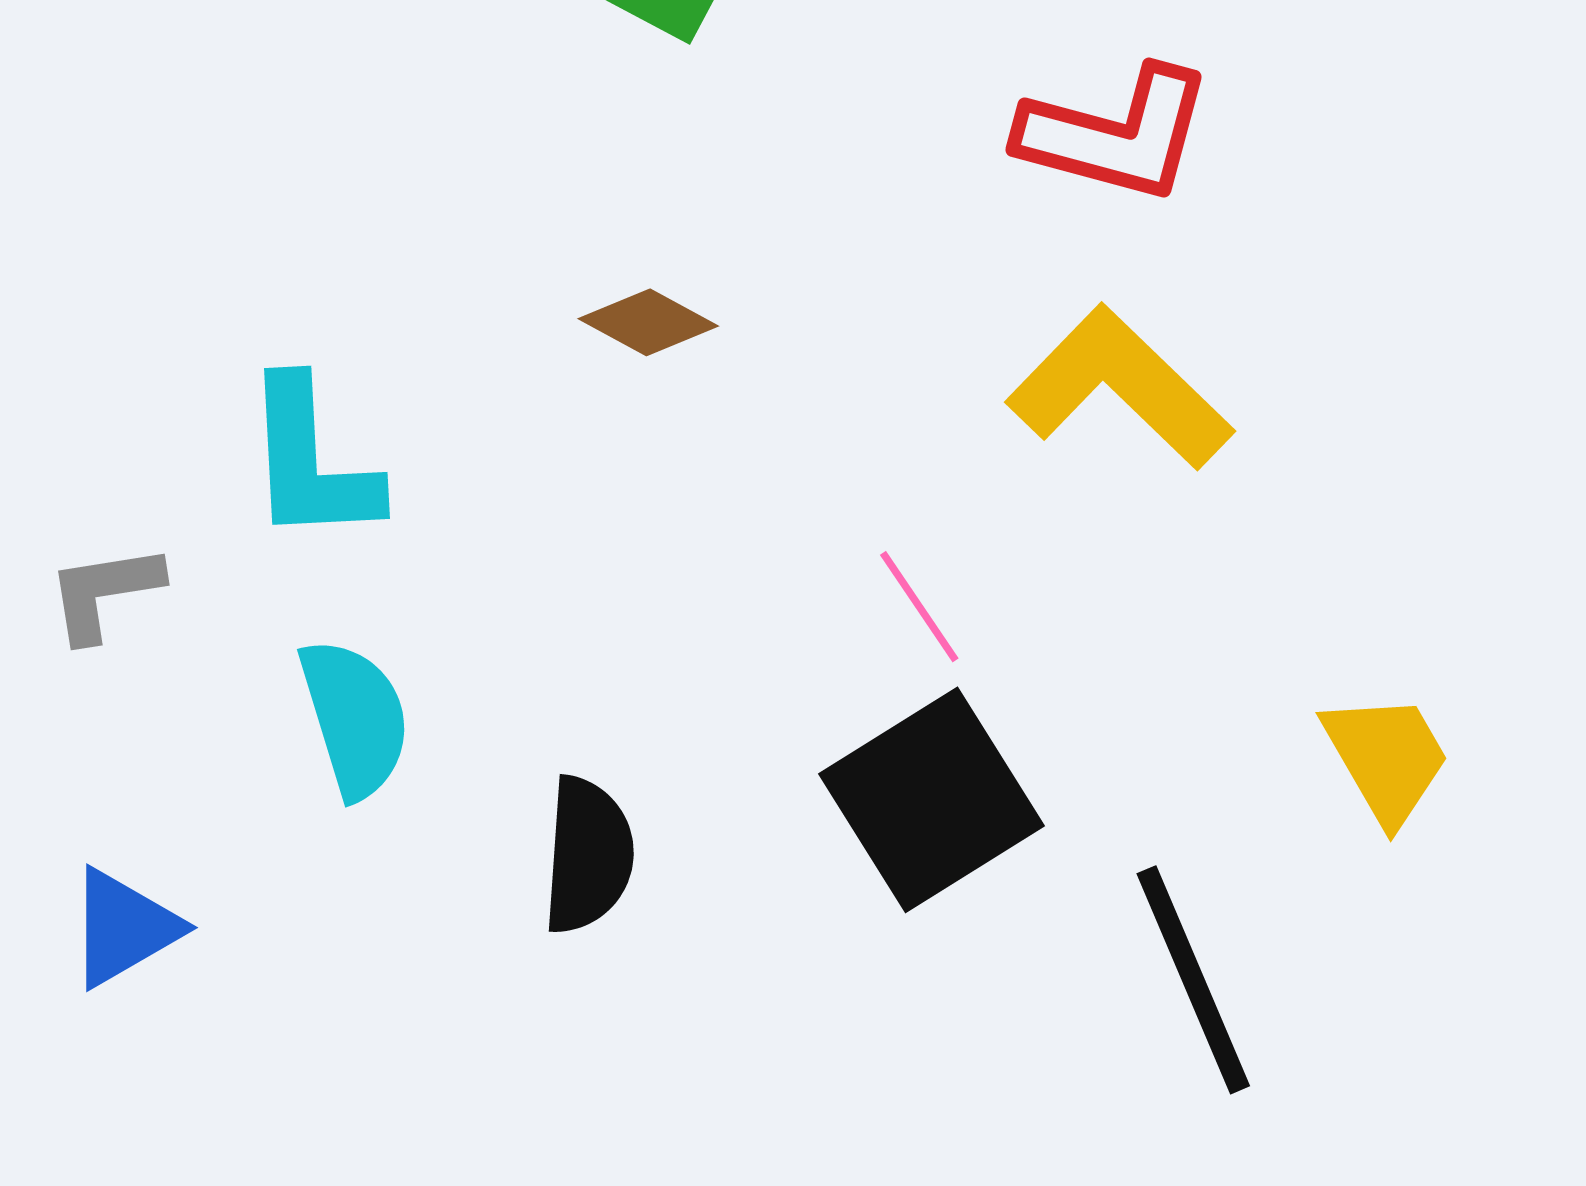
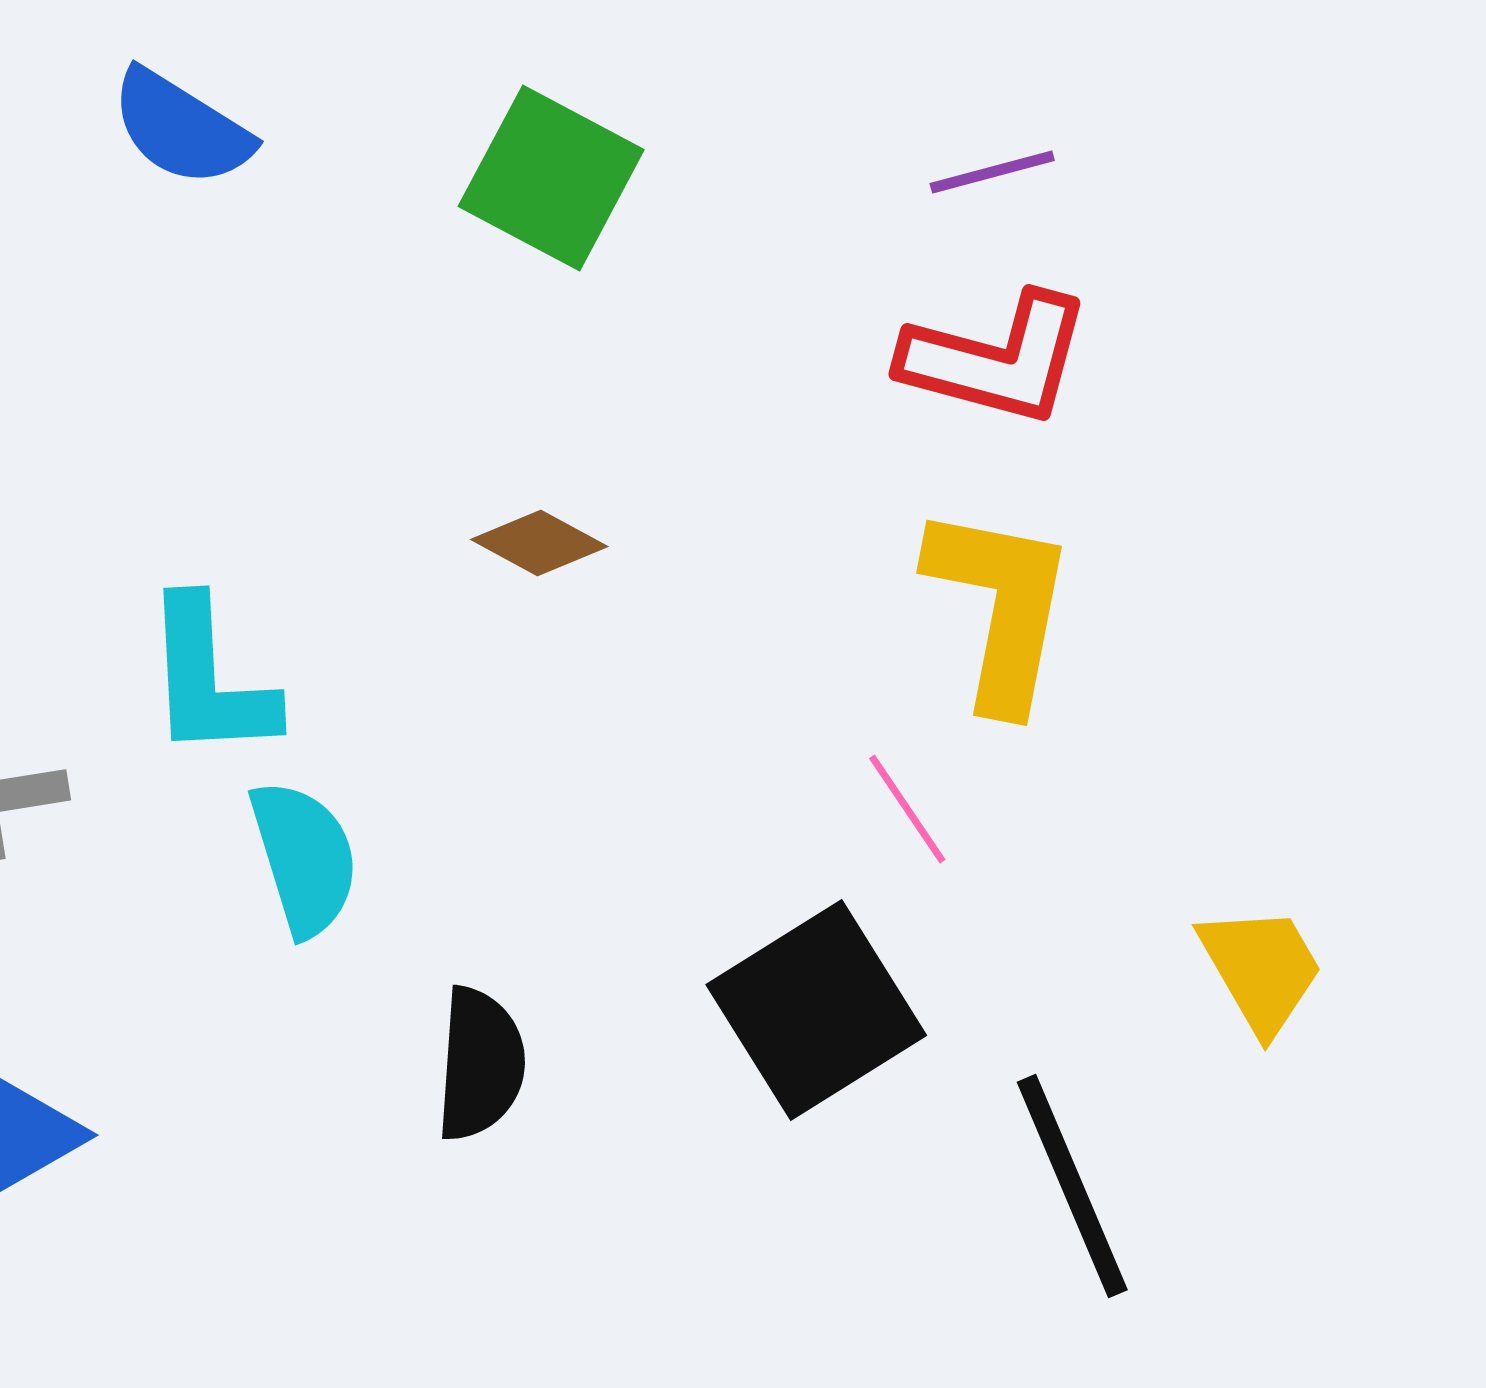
yellow L-shape: (1120, 388) -> (1000, 607), turned 57
pink line: (919, 607) -> (907, 809), moved
cyan semicircle: (355, 718) -> (304, 858), moved

